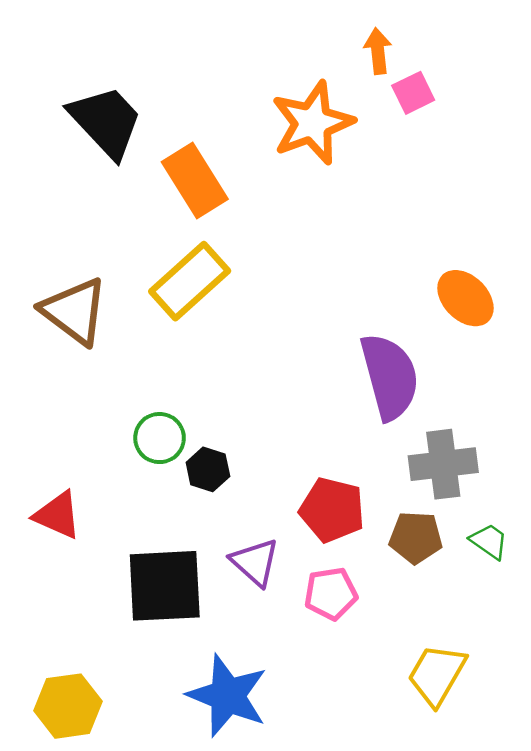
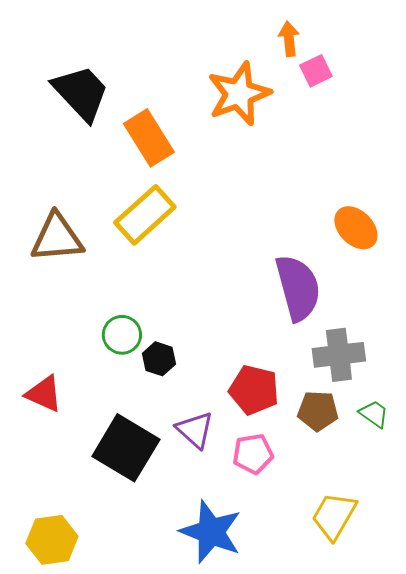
brown triangle: (75, 311) -> (57, 238), turned -42
black square: (165, 586) -> (126, 448), turned 34
blue star: (228, 696) -> (211, 532), moved

